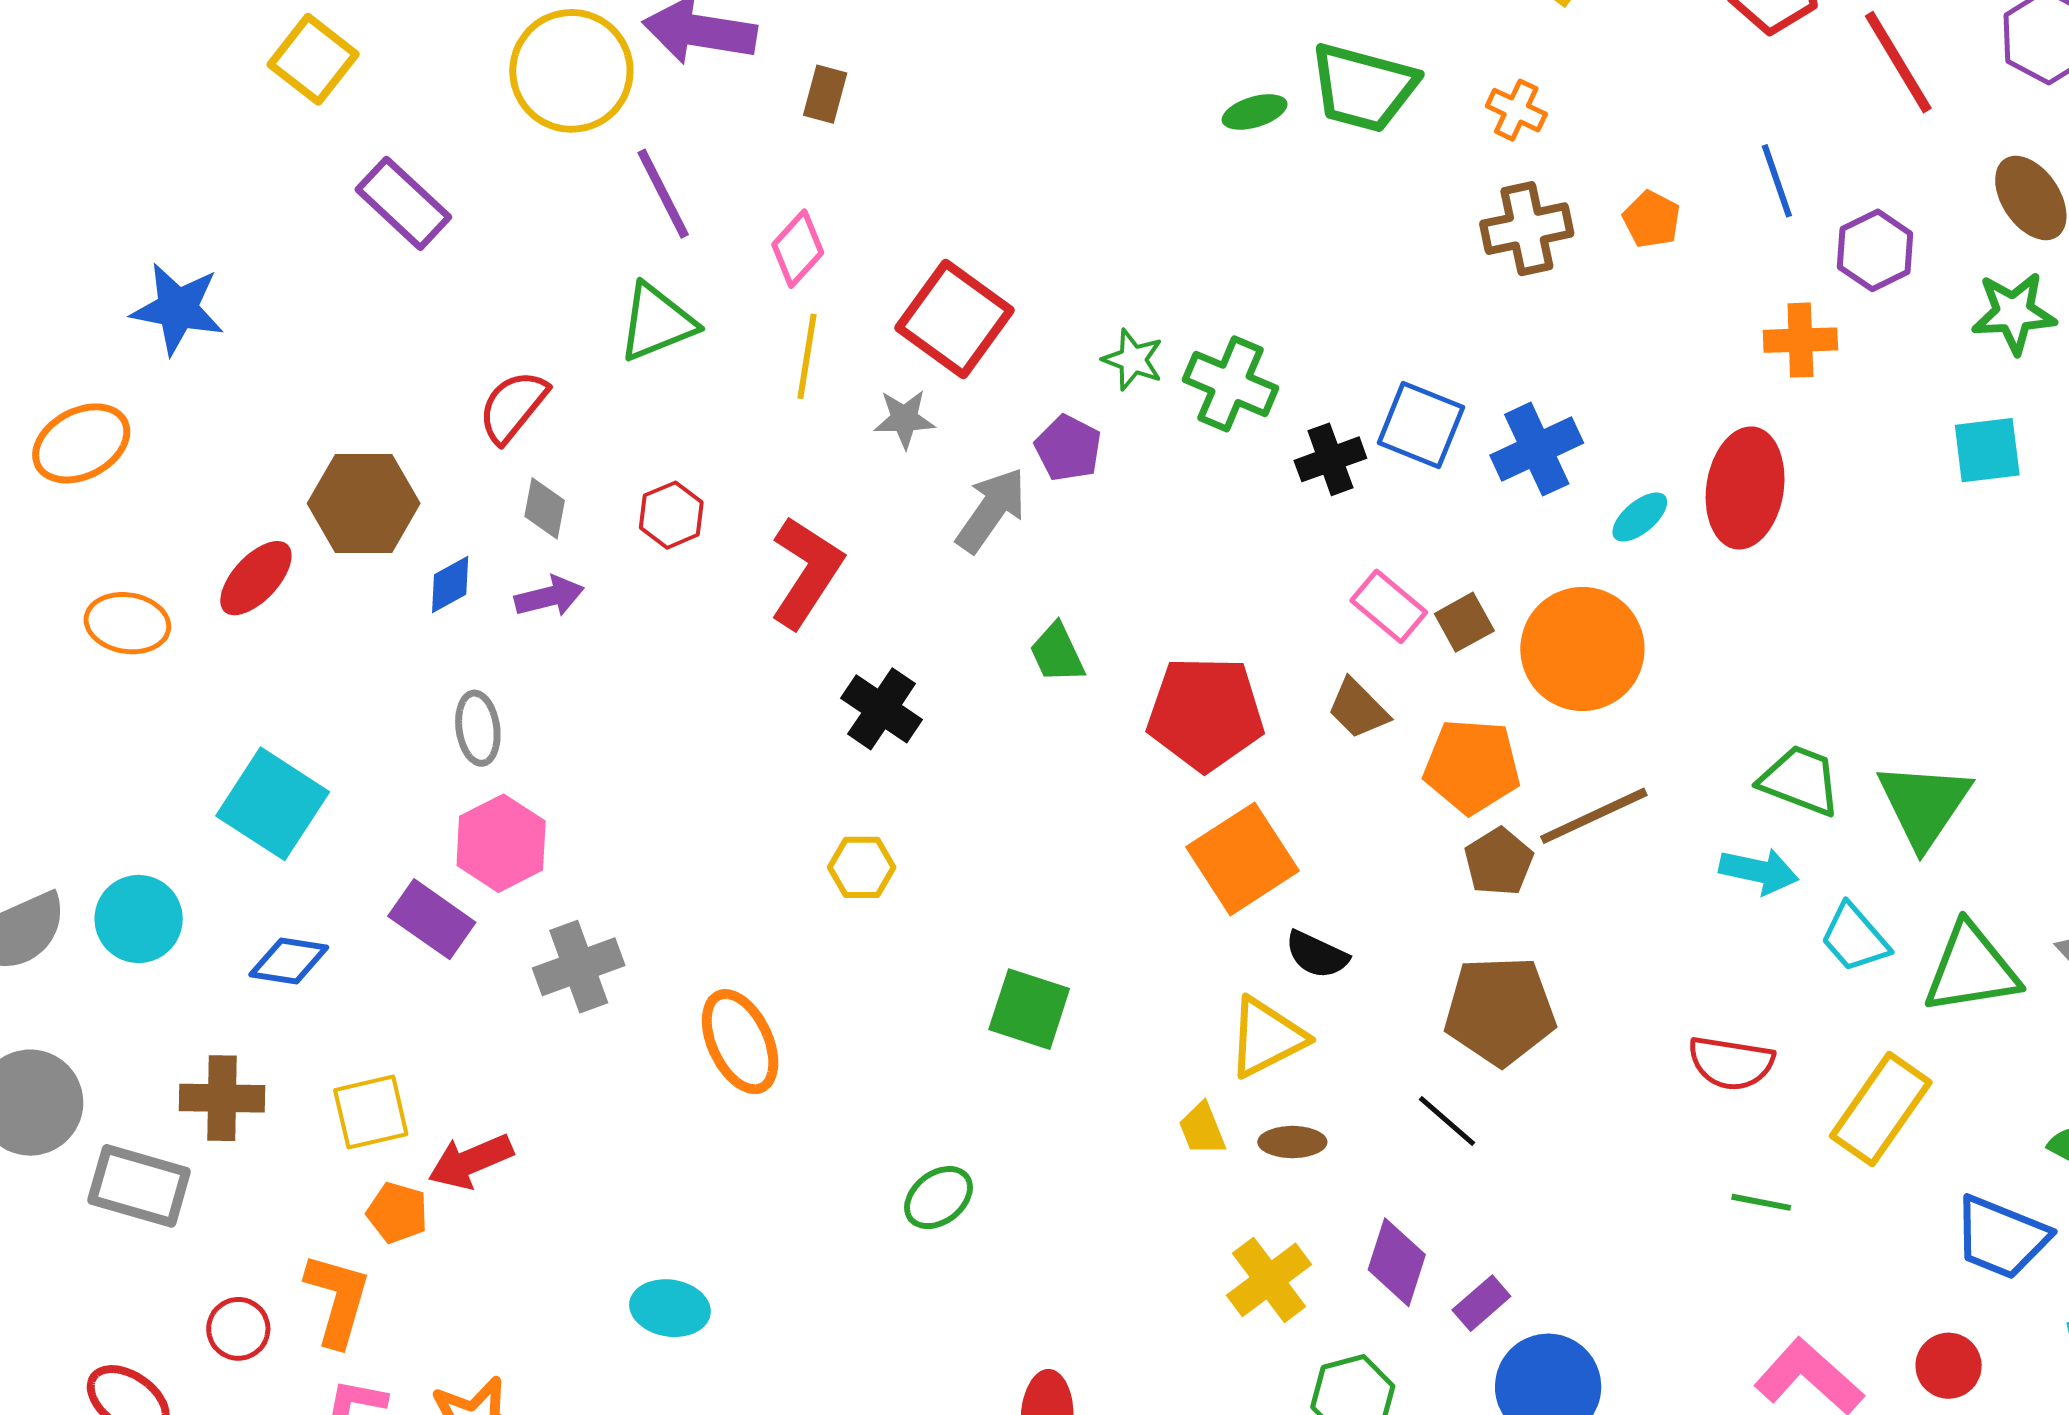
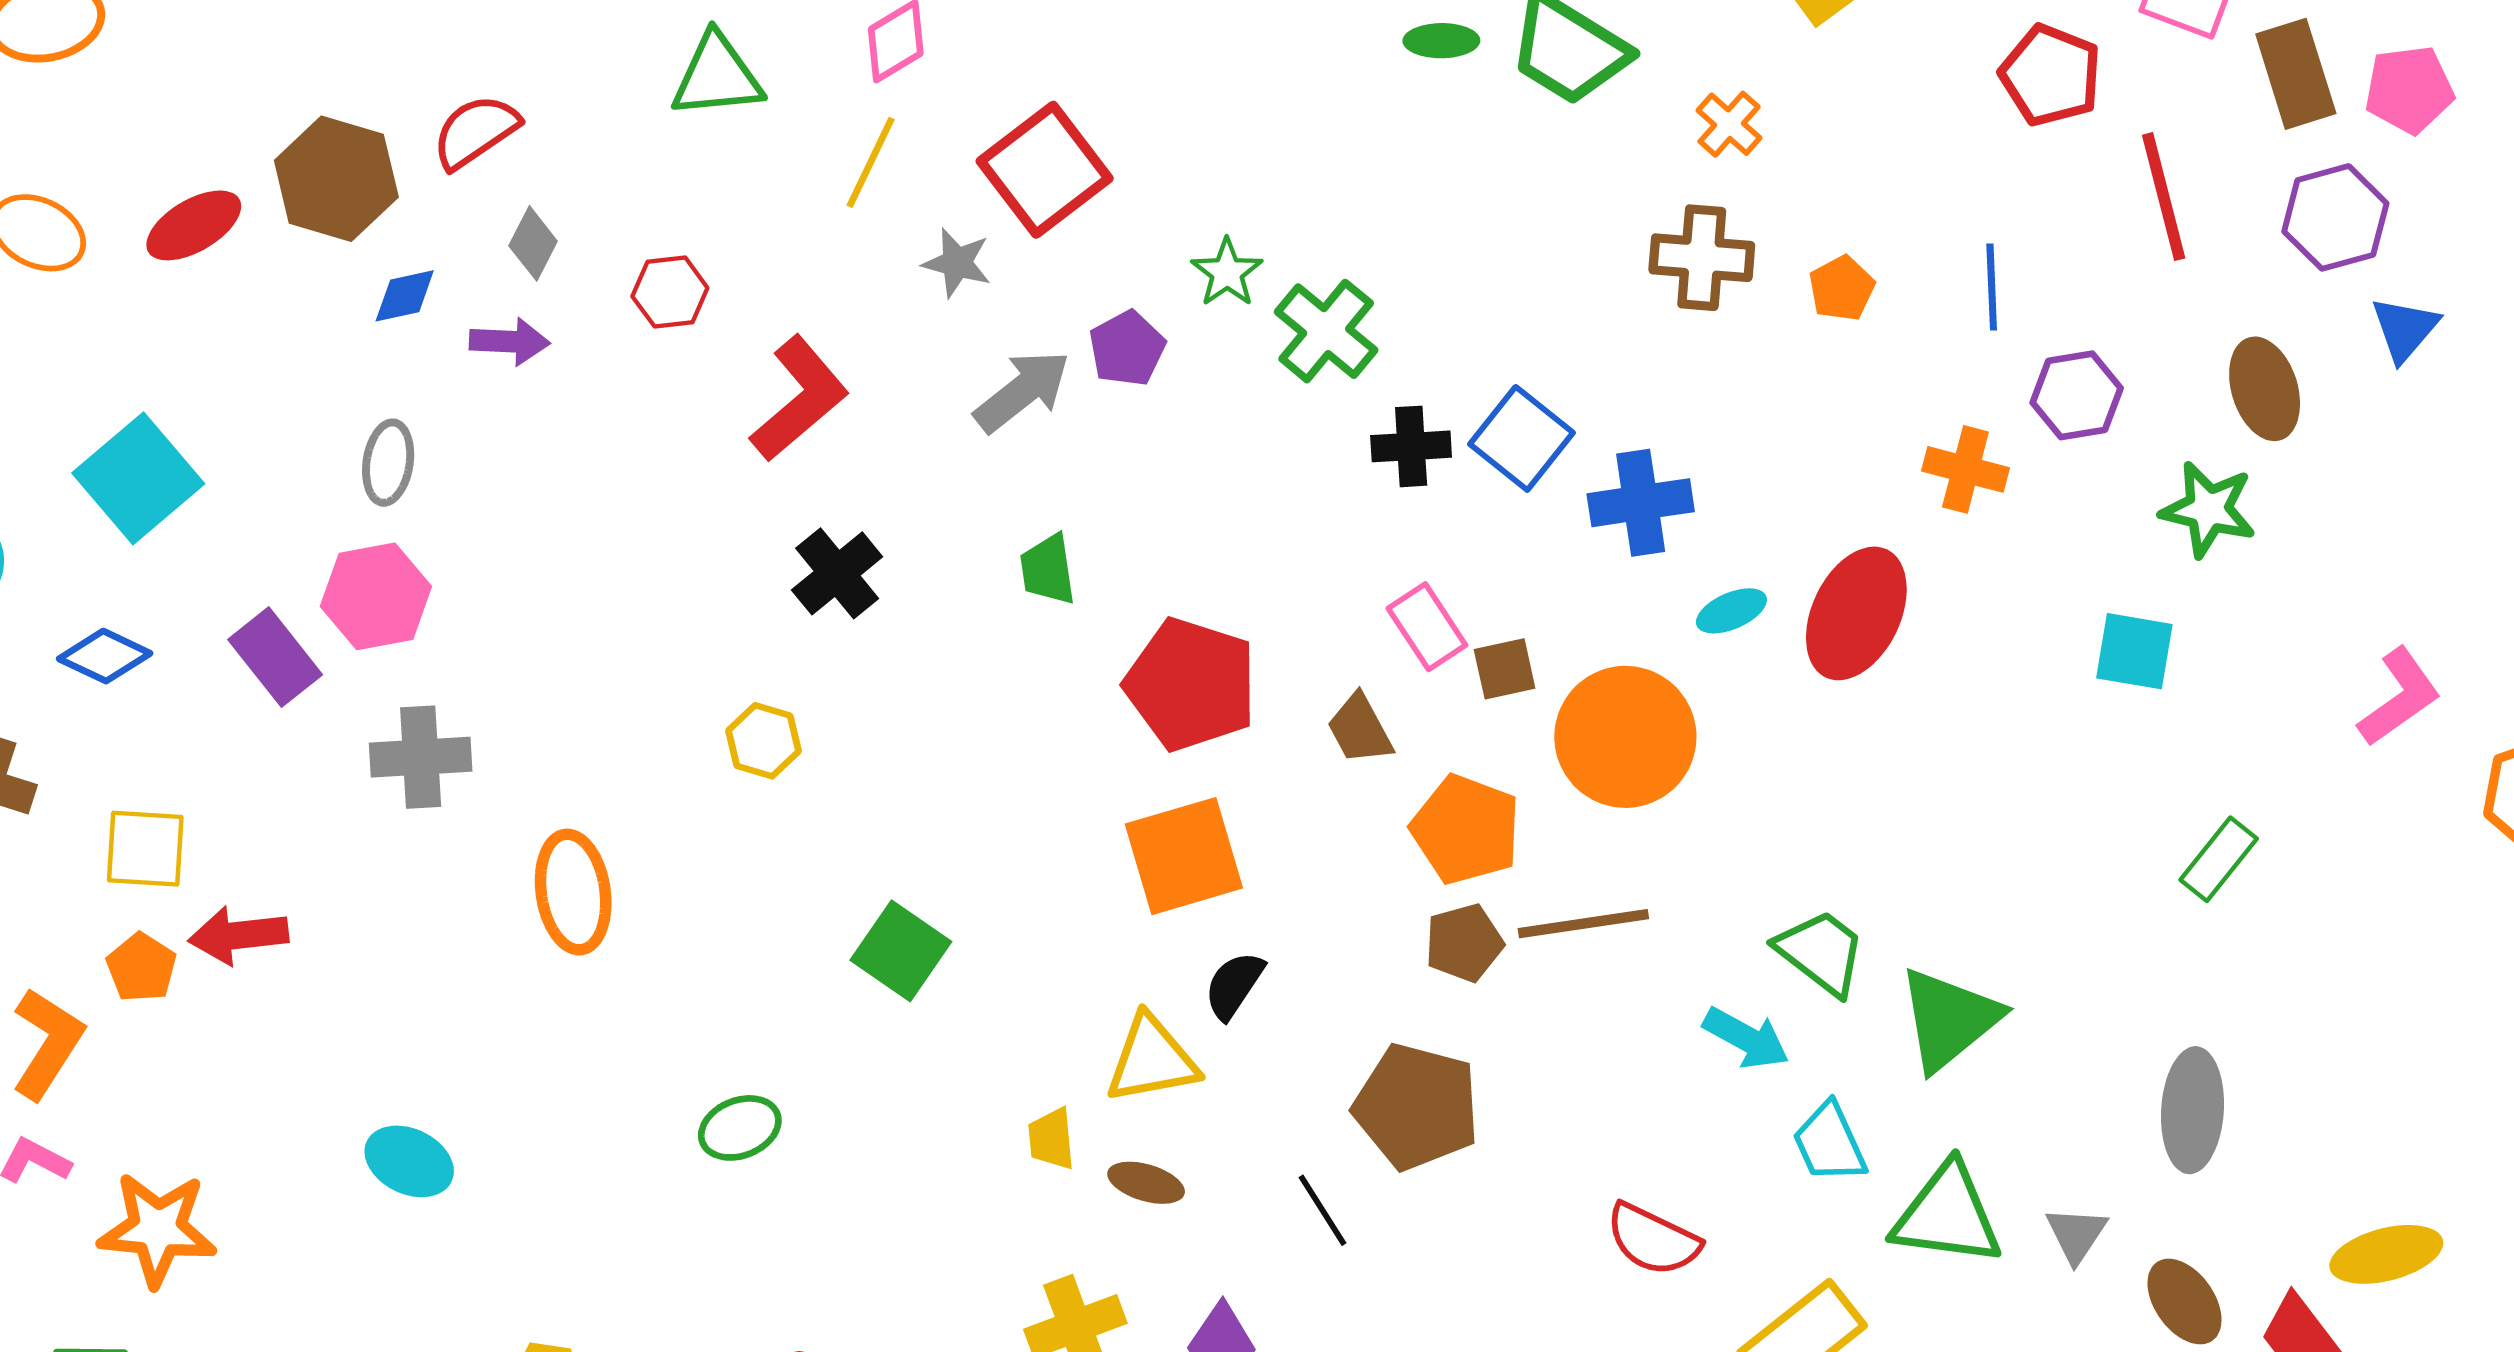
red semicircle: (513, 407) -> (475, 132), moved
black semicircle: (1317, 955) -> (1234, 985), turned 82

